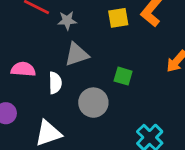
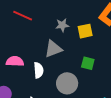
yellow square: (118, 18) -> (85, 31), moved
gray star: (67, 21) -> (62, 25), moved

